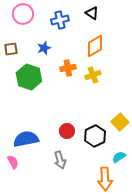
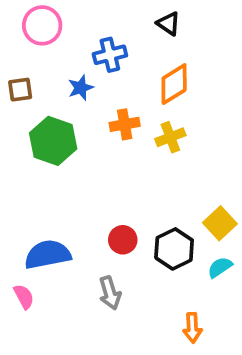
blue cross: (60, 20) -> (110, 55), moved
cyan semicircle: (119, 157) -> (220, 267), moved
orange arrow: (105, 179) -> (192, 328), size x0.7

